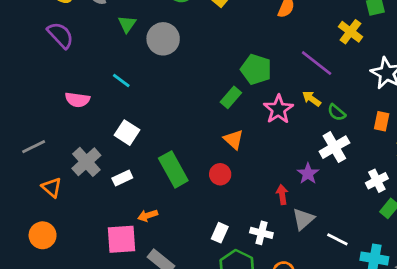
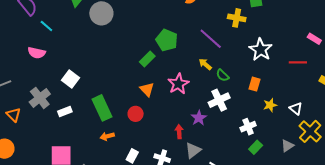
yellow cross: (350, 32) -> (237, 18), turned -30
cyan line: (121, 80) -> (46, 26), moved
pink star: (278, 109) -> (178, 84), moved
orange arrow: (148, 216) -> (107, 136), moved

